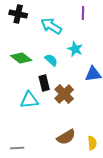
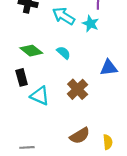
cyan star: (75, 49) -> (90, 24), moved
black rectangle: (44, 83) -> (22, 77), moved
cyan triangle: (29, 100) -> (40, 96), turned 30

